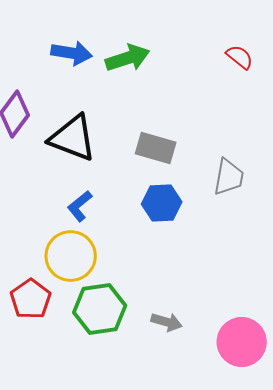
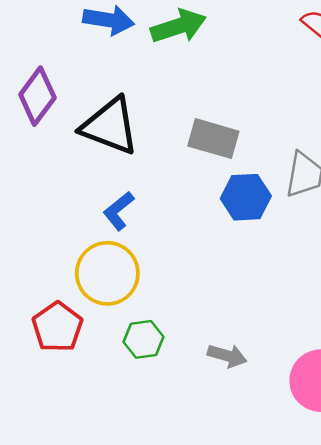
blue hexagon: (162, 203) -> (246, 197), moved
green hexagon: (100, 309) -> (144, 339), size x0.6

